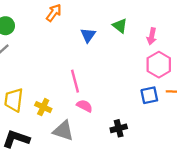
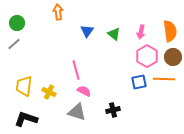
orange arrow: (54, 13) -> (58, 12), turned -42
green triangle: (120, 26) -> (114, 34), moved
gray triangle: (63, 131) -> (77, 112), moved

